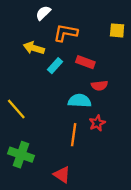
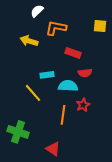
cyan rectangle: (55, 66) -> (47, 75), moved, turned 40
yellow line: (16, 109) -> (33, 93), moved

